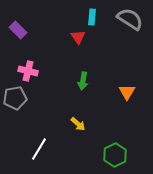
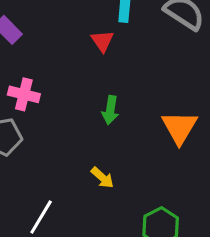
orange triangle: (127, 92) -> (179, 127), size x1.4

